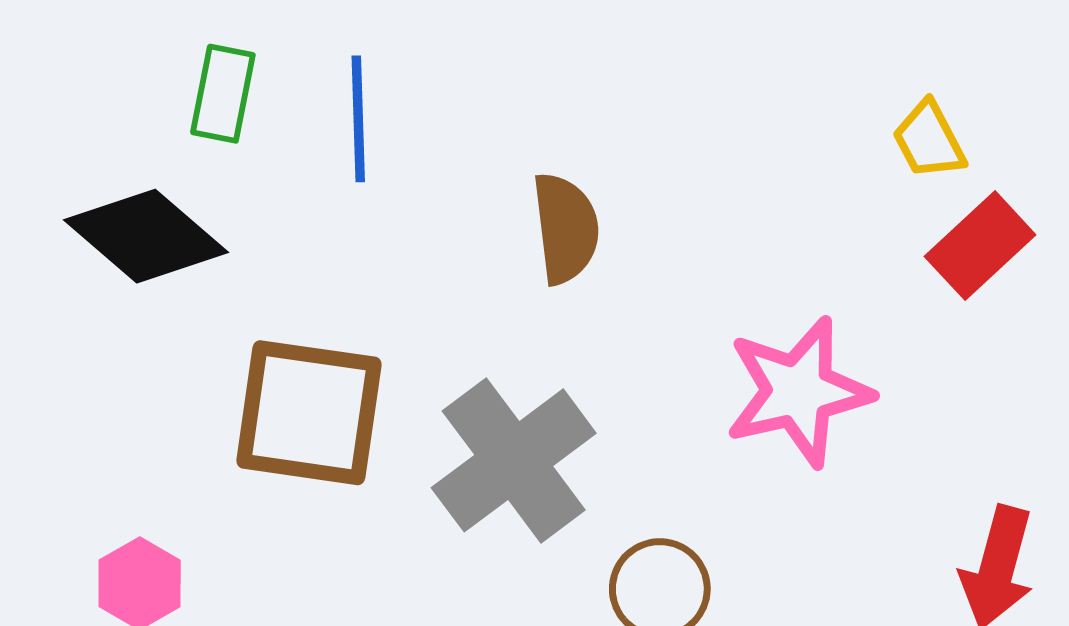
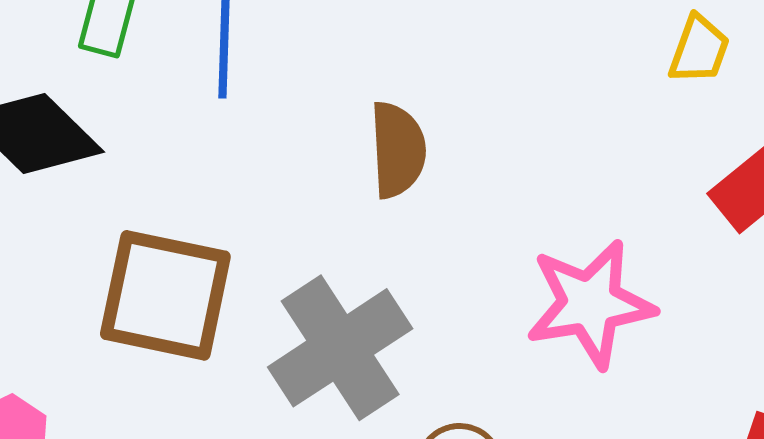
yellow trapezoid: (929, 140) -> (699, 50), moved, turned -136

